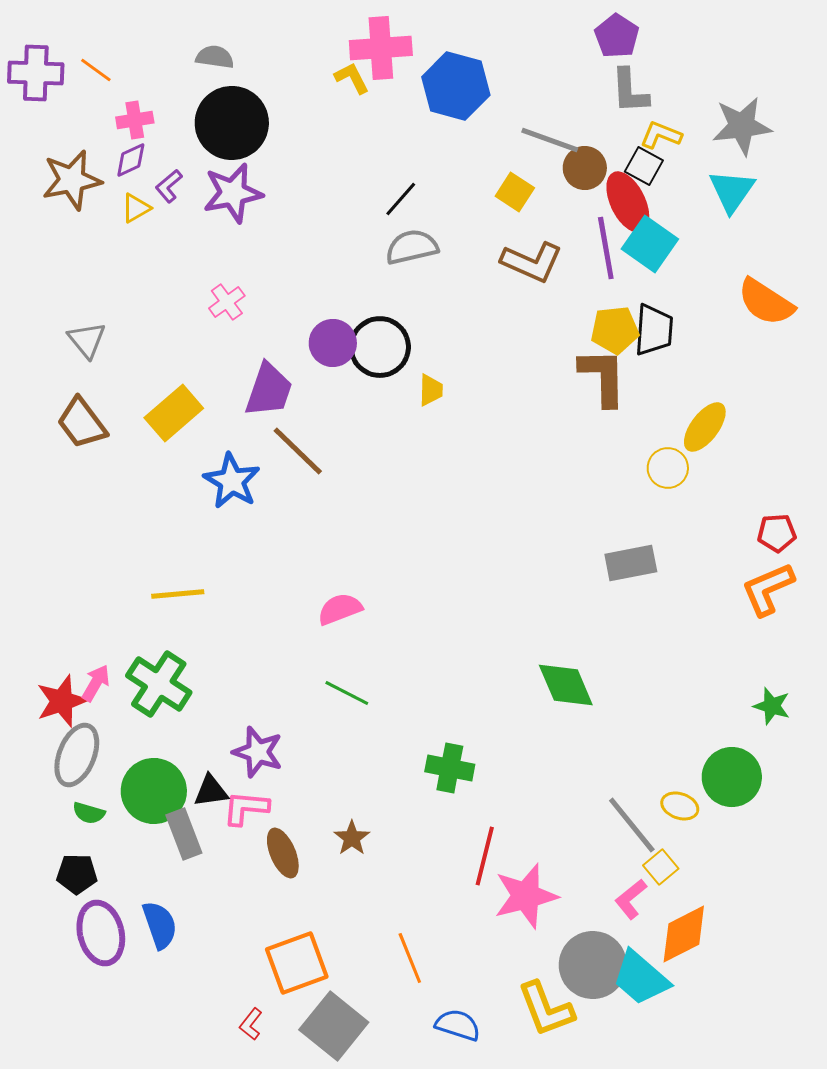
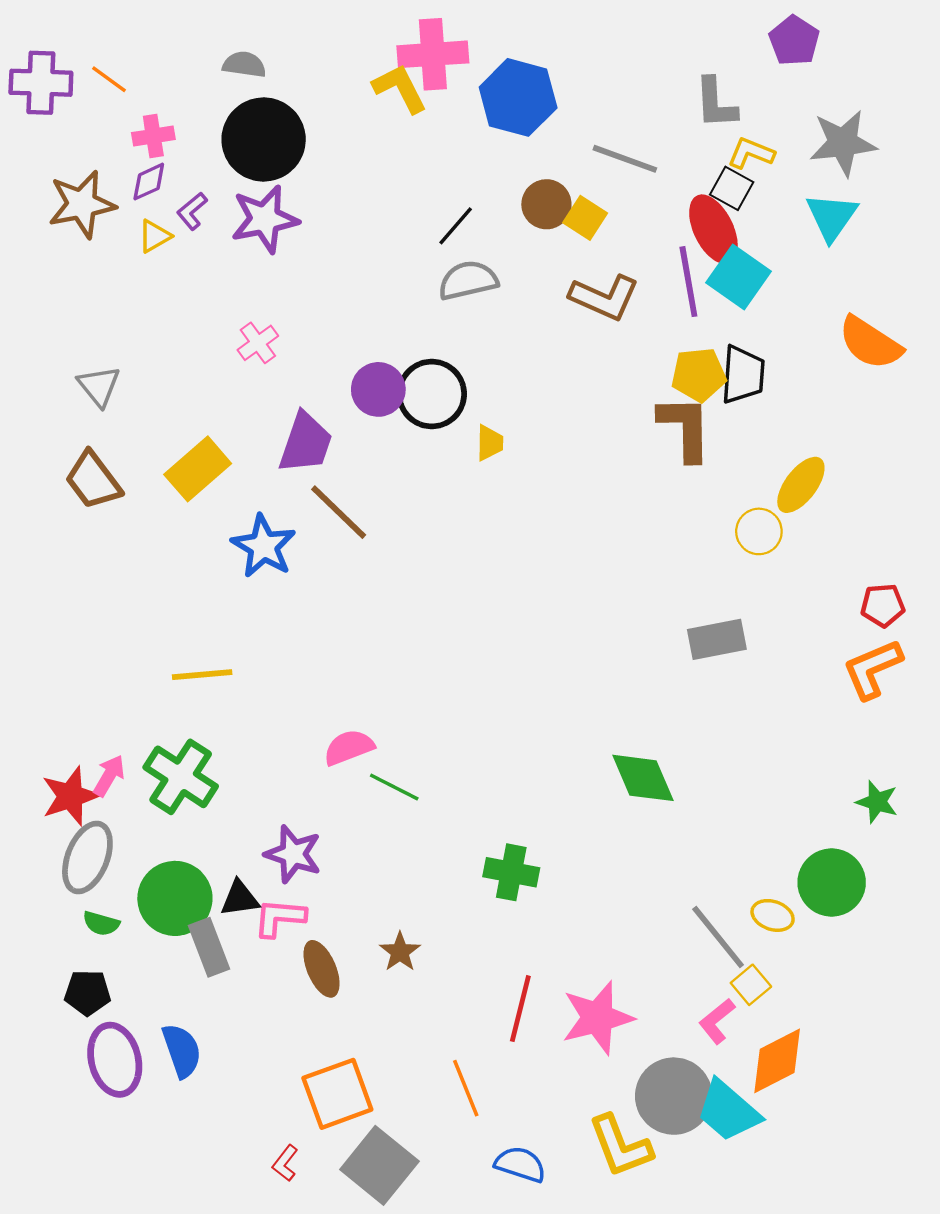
purple pentagon: (617, 36) -> (794, 41), moved
yellow L-shape: (352, 78) -> (400, 88), size x1.4
brown circle: (585, 168) -> (546, 204), moved
pink semicircle: (340, 609) -> (349, 747), moved
red line: (485, 856) -> (520, 1009), moved

